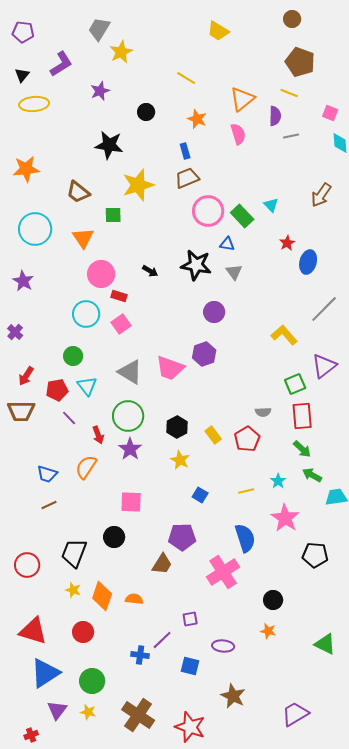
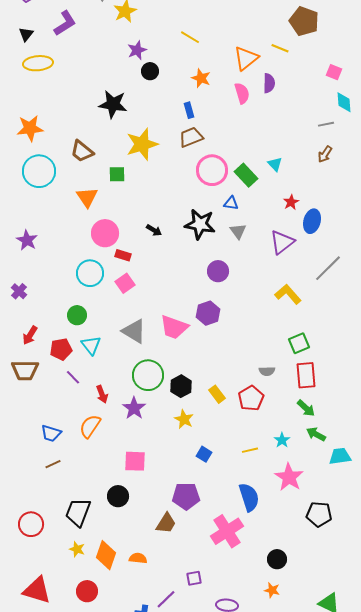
purple star: (100, 91) -> (137, 50), moved
yellow line: (289, 93) -> (280, 48), moved
purple semicircle: (275, 116) -> (269, 83), moved
gray line: (291, 136) -> (326, 124), moved
brown arrow: (321, 195) -> (325, 154), size x0.7
cyan circle: (35, 229) -> (39, 171), moved
purple triangle: (324, 366) -> (282, 242), moved
green circle: (128, 416) -> (148, 375), moved

